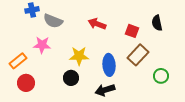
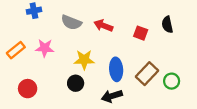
gray semicircle: (53, 21) -> (71, 22), moved
brown rectangle: (138, 55) -> (147, 74), moved
orange rectangle: (18, 61) -> (16, 50), moved

